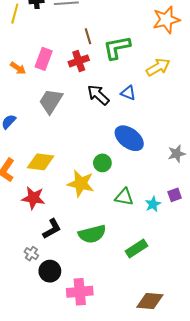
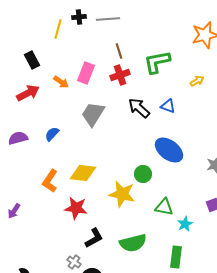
brown line: (88, 36) -> (119, 51), moved
yellow arrow: (158, 67) -> (197, 81), size x0.6
cyan star: (153, 204) -> (185, 224), moved
green rectangle: (136, 248) -> (176, 257), turned -50

